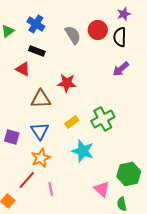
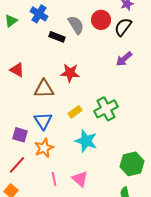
black semicircle: (120, 37) -> (123, 27), turned 36
black rectangle: (37, 51) -> (57, 37), moved
red triangle: (23, 69) -> (17, 70), moved
purple square: (12, 137) -> (20, 135), moved
red line: (27, 180) -> (17, 165), moved
pink triangle: (102, 189) -> (80, 179), moved

